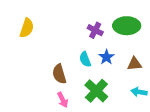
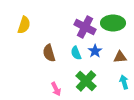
purple cross: (95, 30) -> (85, 27), size x1.5
brown semicircle: (59, 74) -> (49, 53), moved
cyan arrow: (139, 92) -> (124, 82), turned 64

